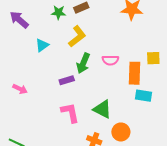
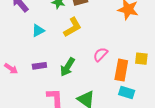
pink semicircle: (110, 60) -> (100, 54), turned 126
green arrow: (83, 63) -> (67, 67), moved
purple rectangle: (67, 80) -> (39, 66), moved

